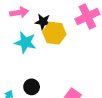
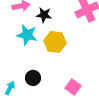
yellow hexagon: (54, 33) -> (55, 42), moved

